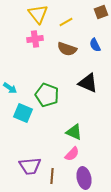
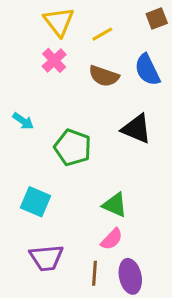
pink cross: (35, 39) -> (54, 60), turned -35
blue semicircle: (95, 45) -> (147, 70), size x1.5
cyan arrow: (10, 88) -> (23, 121), moved
cyan square: (23, 113) -> (36, 202), moved
brown line: (52, 176) -> (95, 273), moved

